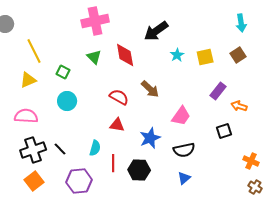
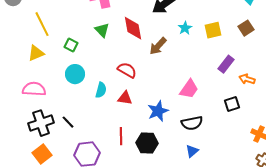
brown arrow: (150, 89) -> (158, 46), moved, turned 90
cyan semicircle: (95, 148) -> (101, 90), moved

